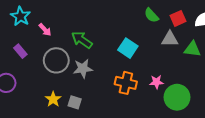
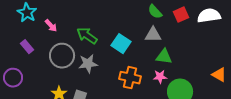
gray triangle: (170, 39) -> (153, 35), moved
cyan square: (128, 48) -> (121, 44), moved
green triangle: (192, 49) -> (164, 57), moved

